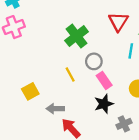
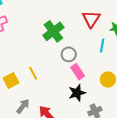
yellow line: (70, 74) -> (33, 73), moved
gray arrow: (55, 109) -> (23, 106), moved, turned 126

